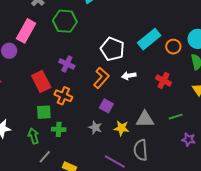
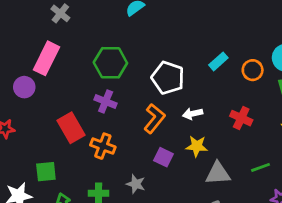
green hexagon: (65, 21) -> (110, 63), moved
cyan rectangle: (149, 39) -> (218, 61), size x0.6
green square: (44, 112) -> (46, 172), moved
gray star: (95, 127) -> (136, 184), moved
yellow star: (121, 128) -> (197, 146), moved

